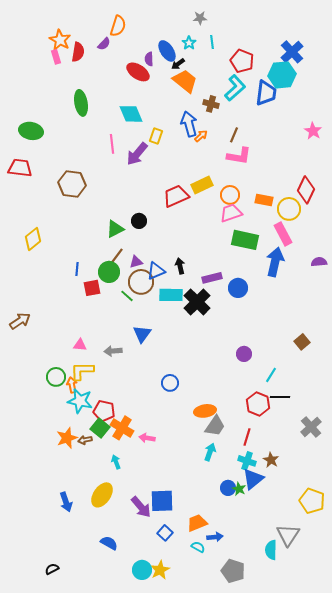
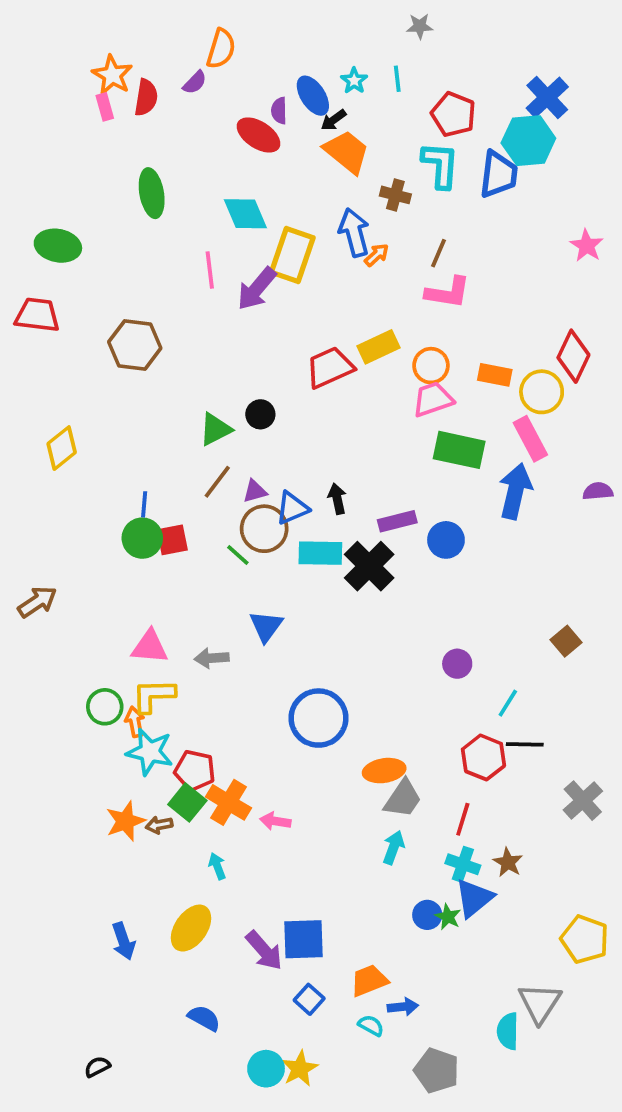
gray star: (200, 18) -> (420, 26), moved
cyan L-shape: (235, 88) -> (440, 165), turned -44
yellow rectangle: (156, 136) -> (292, 255), size x1.8
green circle: (109, 272) -> (142, 538), moved
pink triangle: (80, 345) -> (150, 647), size x1.5
blue circle: (170, 383) -> (318, 718), size x1.8

